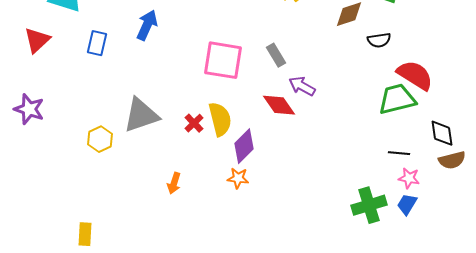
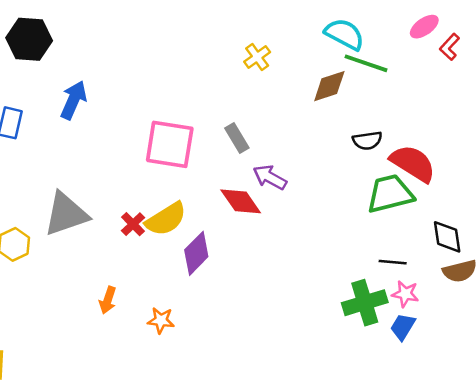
black semicircle: (379, 40) -> (367, 141), moved
yellow semicircle: (220, 119) -> (166, 219), turned 72
orange star: (238, 178) -> (161, 320), moved
green cross: (369, 205) -> (365, 303), moved

